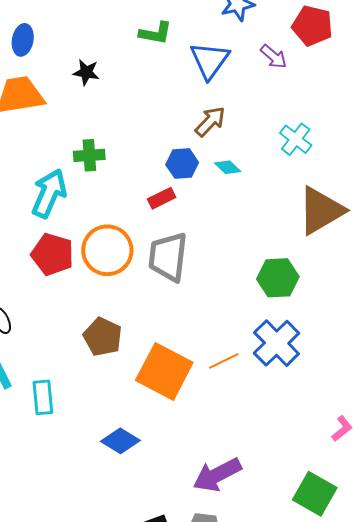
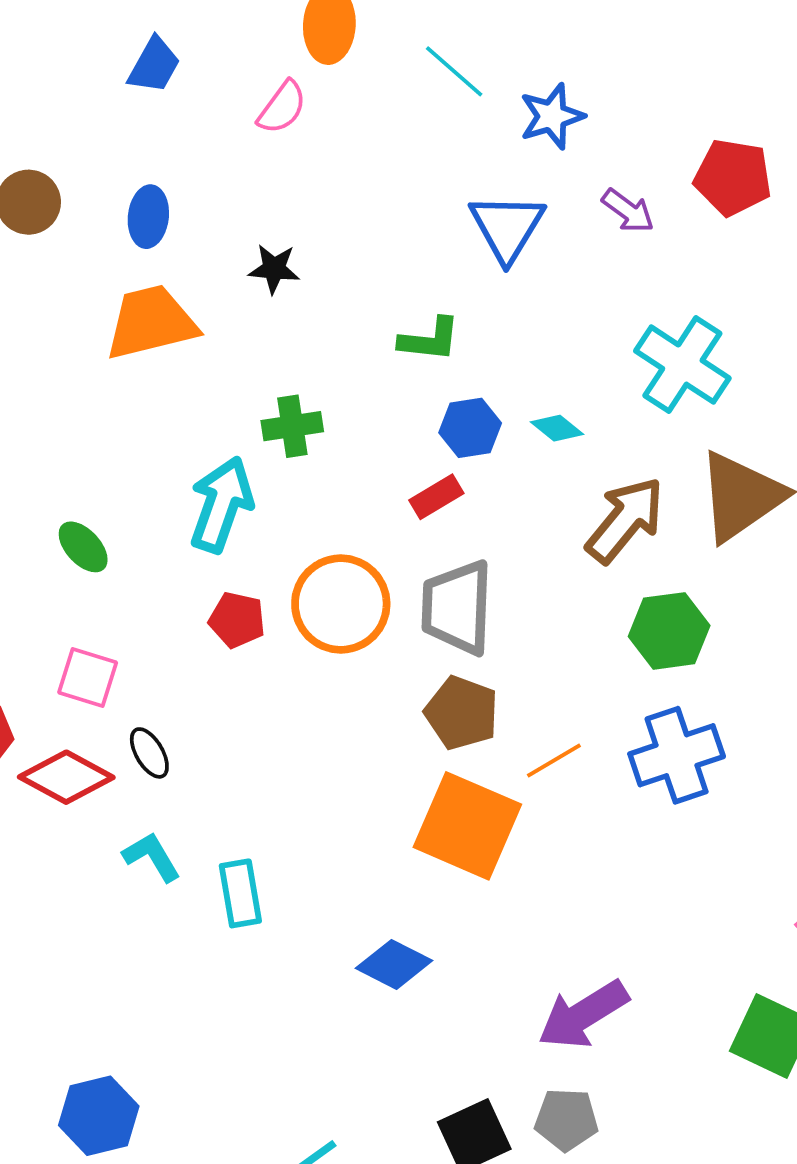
red pentagon: (312, 26) -> (733, 177), moved
green L-shape: (156, 33) -> (430, 340), moved
brown arrow: (210, 121) -> (625, 520), moved, size x1.4
cyan cross: (296, 139) -> (682, 365), size x1.5
red pentagon: (52, 254) -> (237, 620), size x0.7
brown pentagon: (103, 337) -> (462, 713), moved
blue cross: (277, 343) -> (677, 755), turned 30
orange line: (224, 361) -> (554, 761), moved

